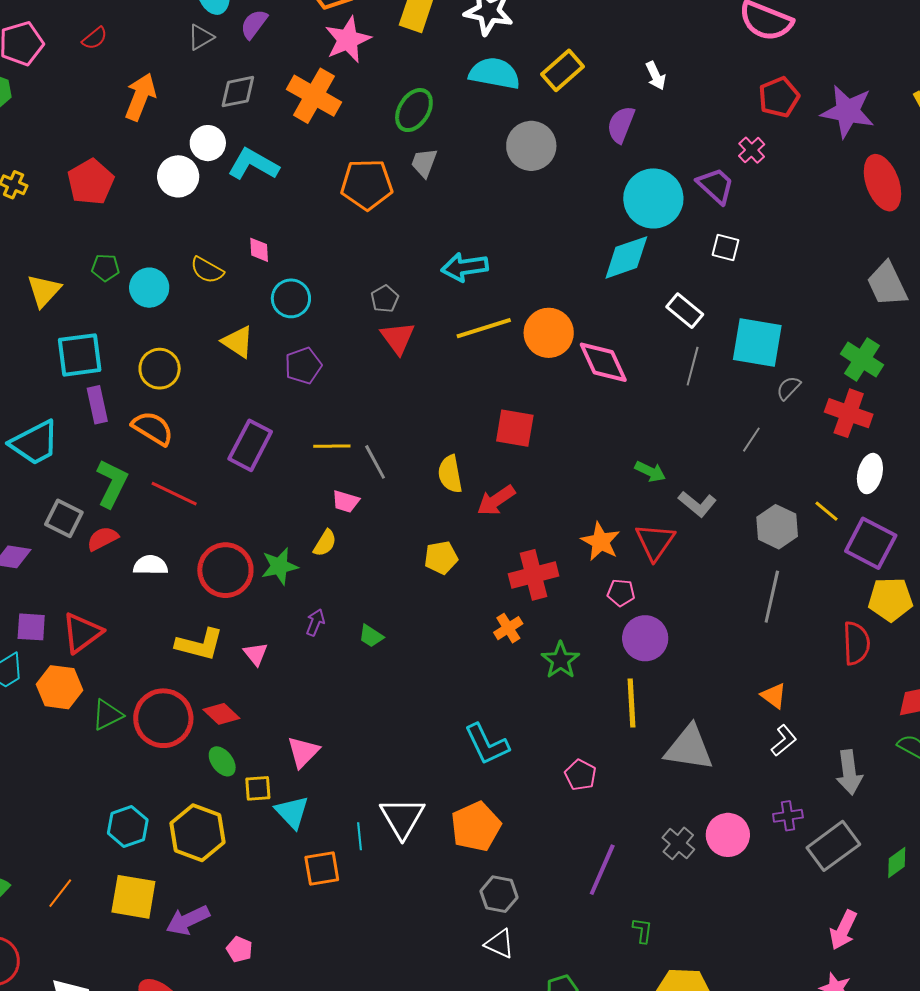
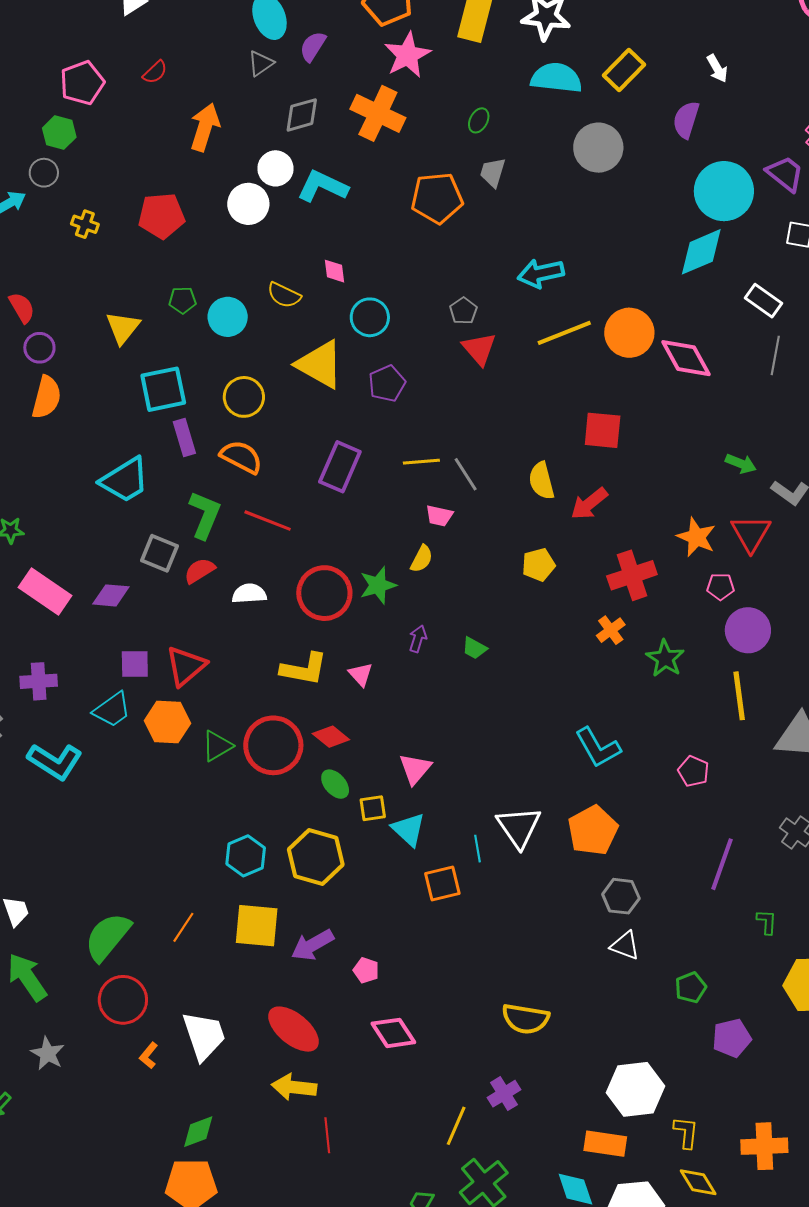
green ellipse: (414, 110) -> (479, 120), size x0.6
red pentagon: (91, 182) -> (161, 216), turned 30
yellow triangle: (238, 342) -> (320, 364), size x1.5

